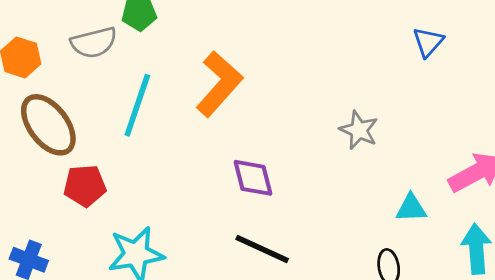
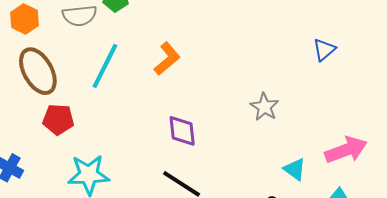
orange L-shape: (219, 84) -> (167, 59), size x0.7
cyan triangle: (411, 208) -> (295, 169), turned 30

